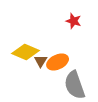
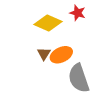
yellow diamond: (26, 52) -> (48, 23), moved

